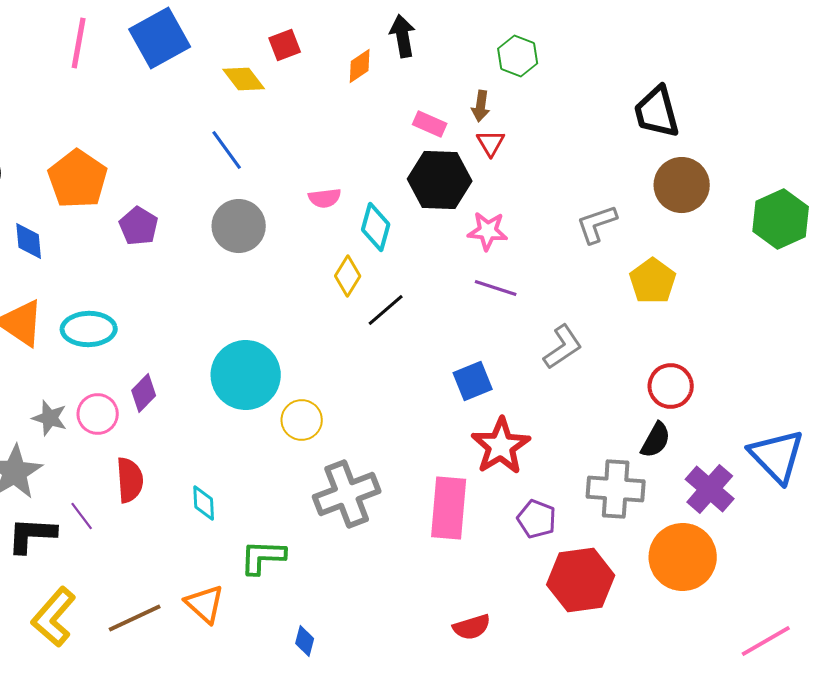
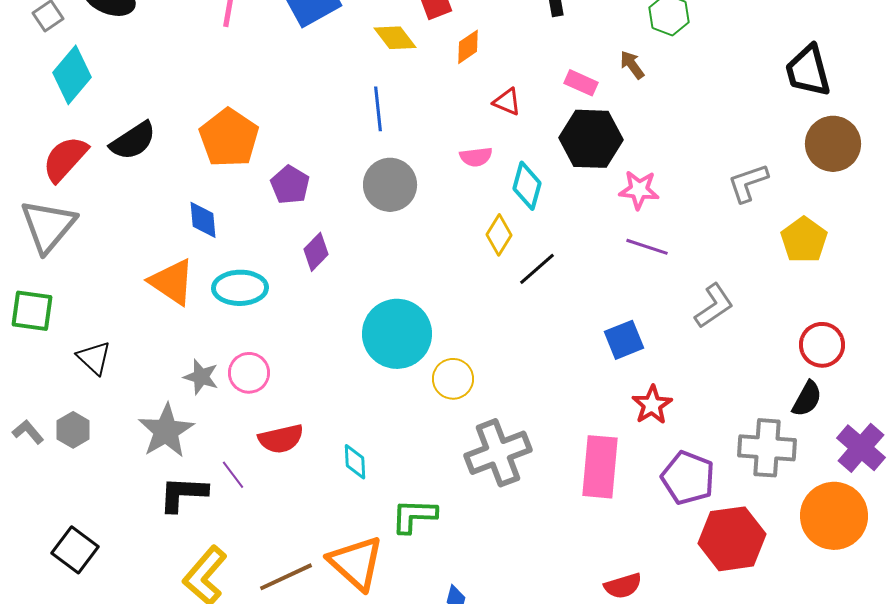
orange diamond: (360, 66) -> (468, 47), moved
brown arrow: (481, 106) -> (632, 65), turned 136
red triangle: (491, 143) -> (507, 102), moved, turned -36
blue line: (227, 150) -> (378, 109), turned 30
blue diamond: (29, 241) -> (203, 220), moved
purple diamond: (144, 393) -> (316, 252), moved
red star: (501, 446) -> (652, 405), size x0.7
red semicircle: (130, 480) -> (281, 439), turned 81
purple pentagon: (537, 519) -> (688, 478), size x1.4
orange triangle: (205, 604) -> (356, 563), size x1.4

